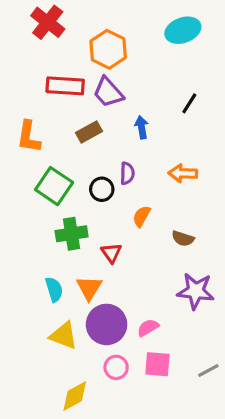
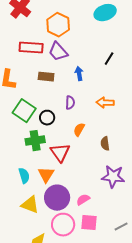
brown rectangle: (89, 132) -> (46, 77), turned 35
black circle: (102, 189) -> (47, 118), moved
brown semicircle: (183, 239) -> (105, 144), turned 64
red triangle: (111, 253) -> (60, 153), size x1.5
pink circle: (116, 367) -> (63, 225), size x1.5

